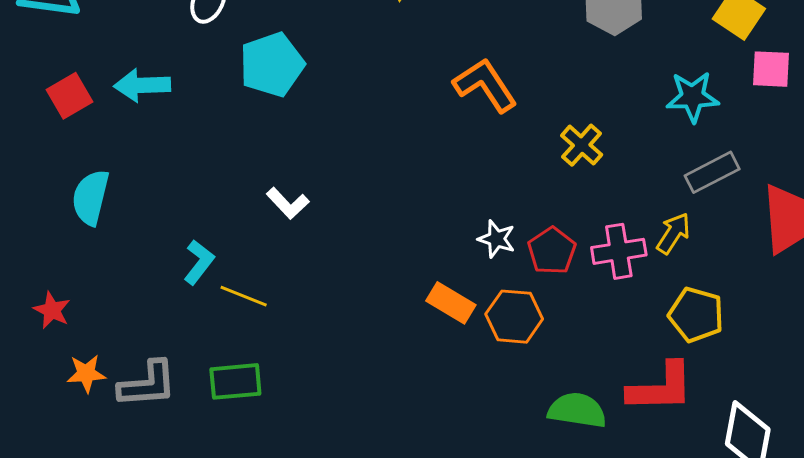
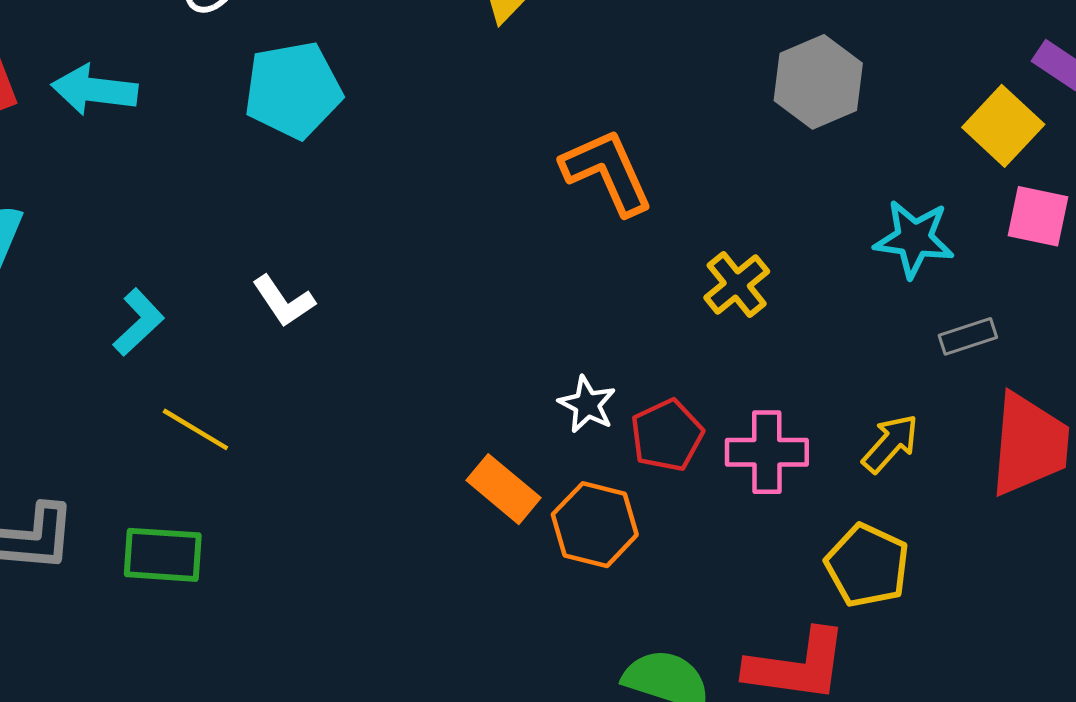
gray rectangle: (712, 172) -> (968, 336), moved, size x0.7
yellow arrow: (673, 233) -> (890, 443), moved
cyan L-shape: (199, 262) -> (139, 322), moved

